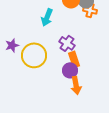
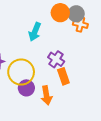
purple circle: (70, 70) -> (26, 88), moved
orange arrow: (76, 85) -> (46, 95), moved

